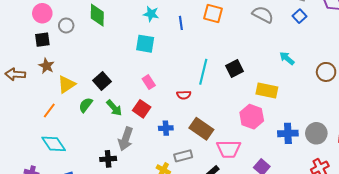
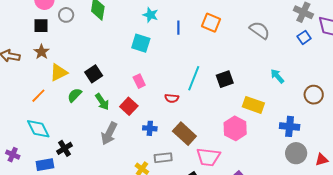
blue square: (299, 16) -> (304, 37), moved
blue cross: (288, 133) -> (290, 126), moved
black cross: (108, 159) -> (65, 148), moved, turned -35

